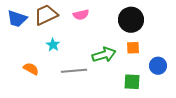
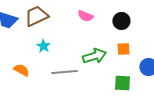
pink semicircle: (81, 15) -> (85, 16), moved, turned 35
black circle: (131, 20) -> (121, 21), size x0.7

